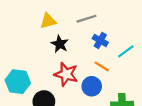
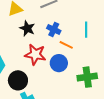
blue cross: (100, 40) -> (54, 29), moved
cyan line: (126, 51) -> (86, 30), turned -49

